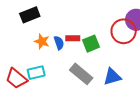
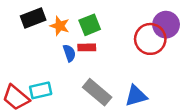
orange star: (42, 41) -> (60, 26), moved
green square: (91, 44) -> (90, 25), moved

